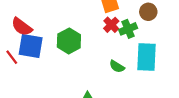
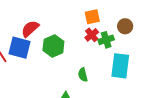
red semicircle: (22, 27) -> (30, 29), moved, turned 96
green semicircle: (117, 66) -> (83, 75), moved, turned 40

